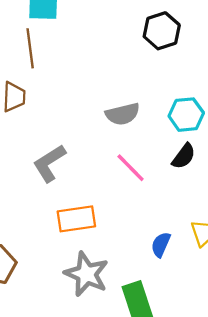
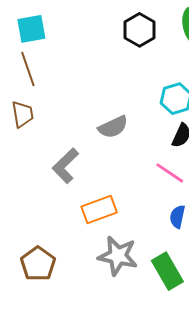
gray semicircle: (123, 114) -> (113, 127), moved
pink line: (131, 168) -> (170, 173), moved

